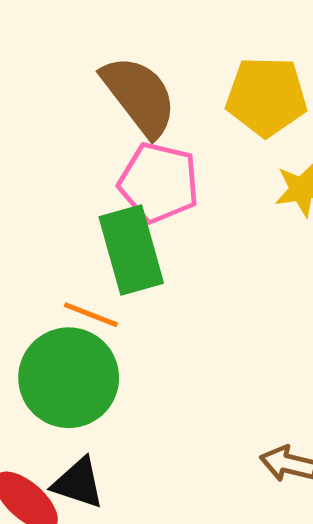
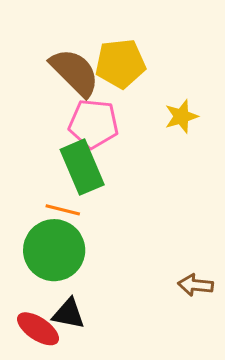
yellow pentagon: (266, 96) -> (120, 64), moved

